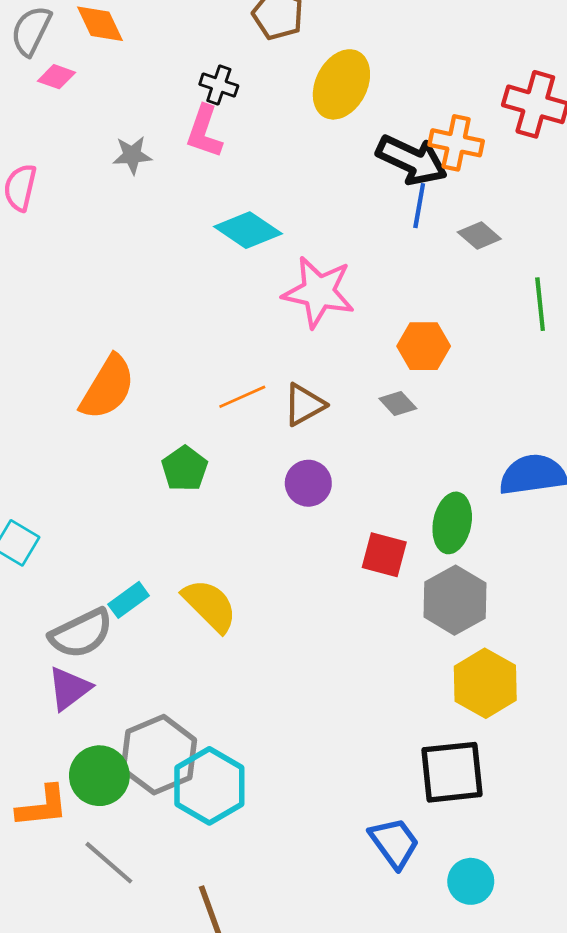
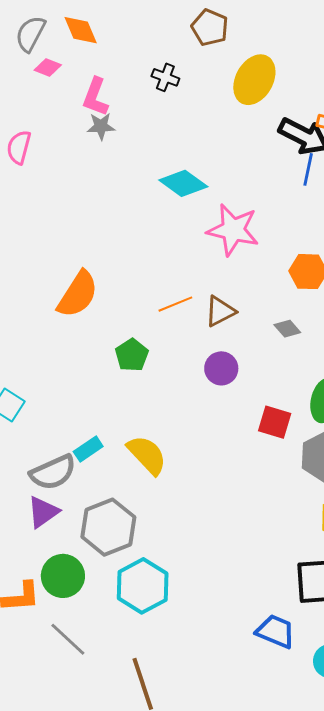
pink L-shape: (204, 132) -> (95, 97), moved
gray diamond: (398, 404) -> (287, 329), moved
gray hexagon: (159, 755) -> (108, 527), moved
blue trapezoid: (394, 843) -> (275, 631), turned -33

